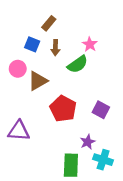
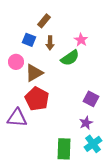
red pentagon: (63, 109) -> (37, 99), moved
purple star: (88, 142) -> (86, 123), moved
cyan cross: (103, 160) -> (93, 144), turned 36

